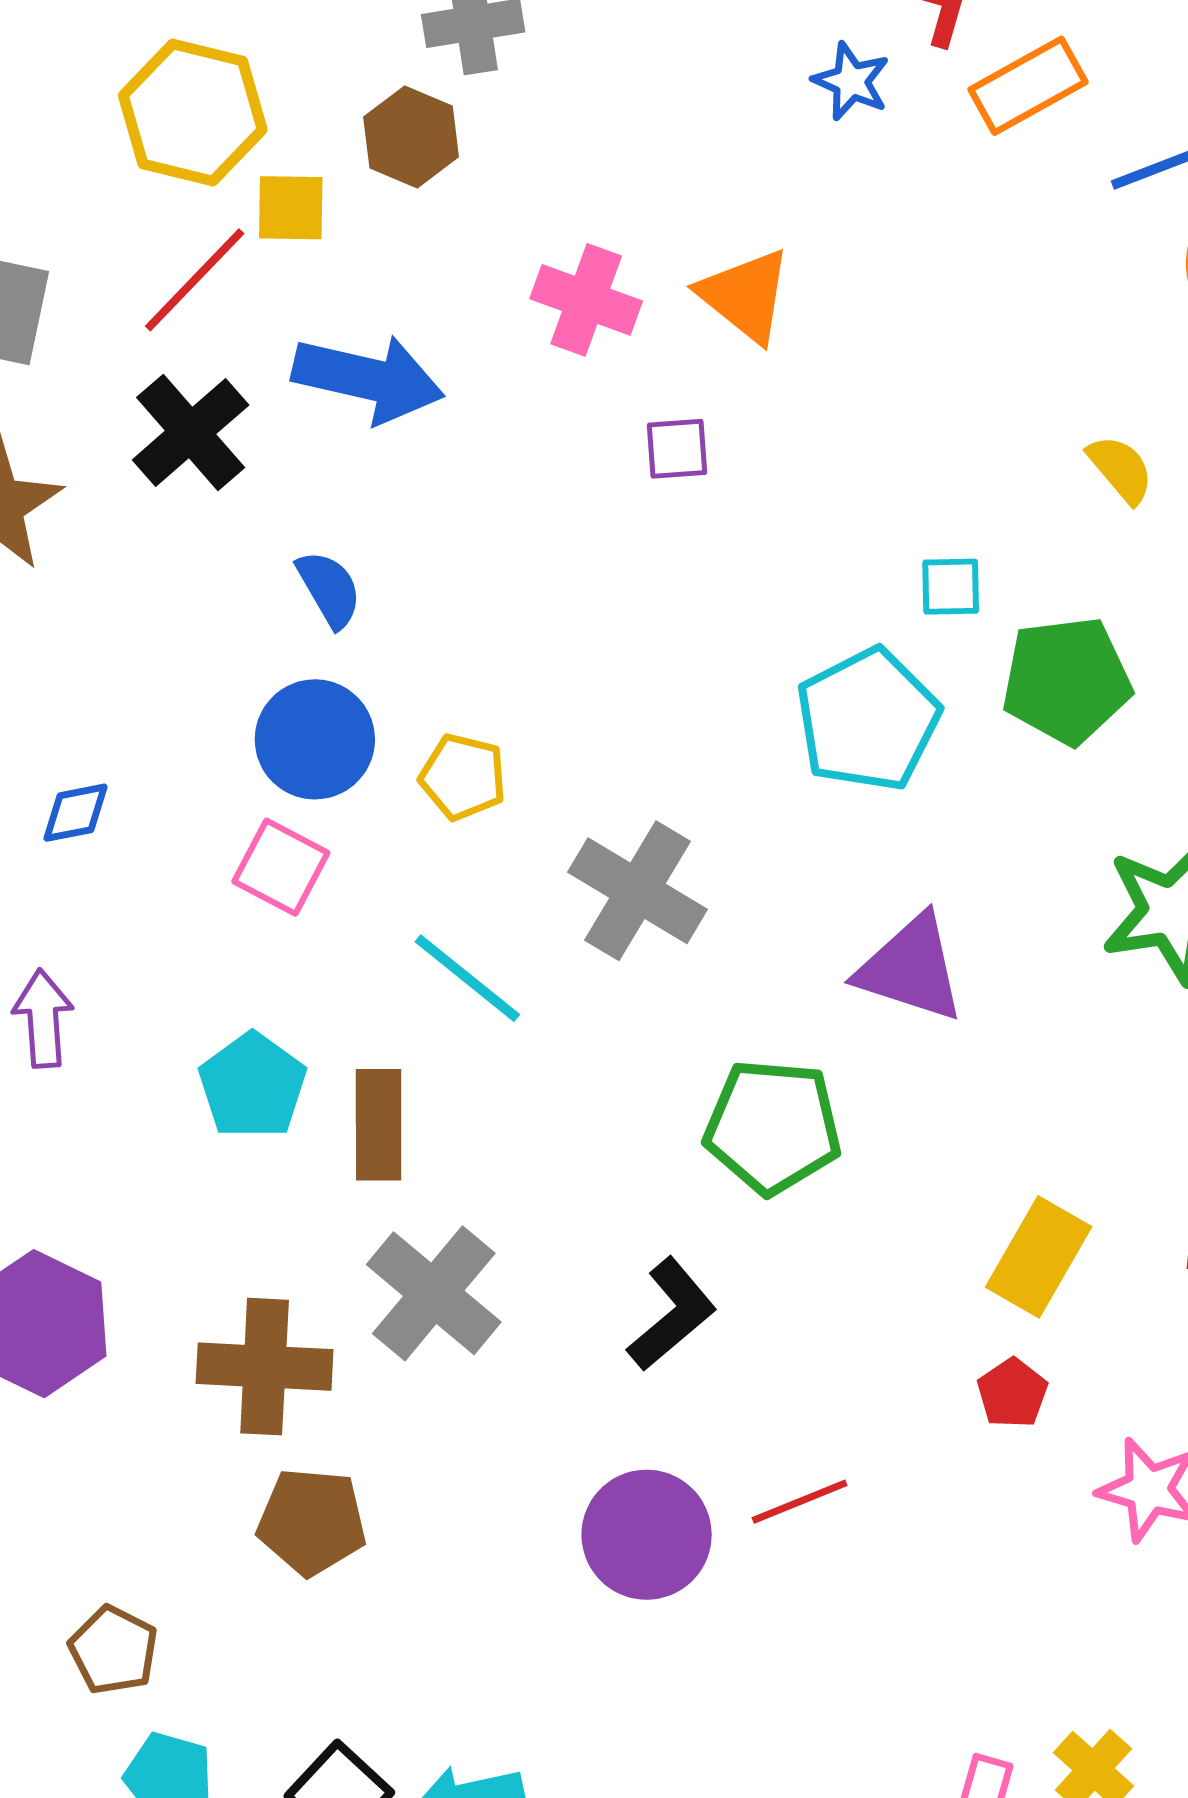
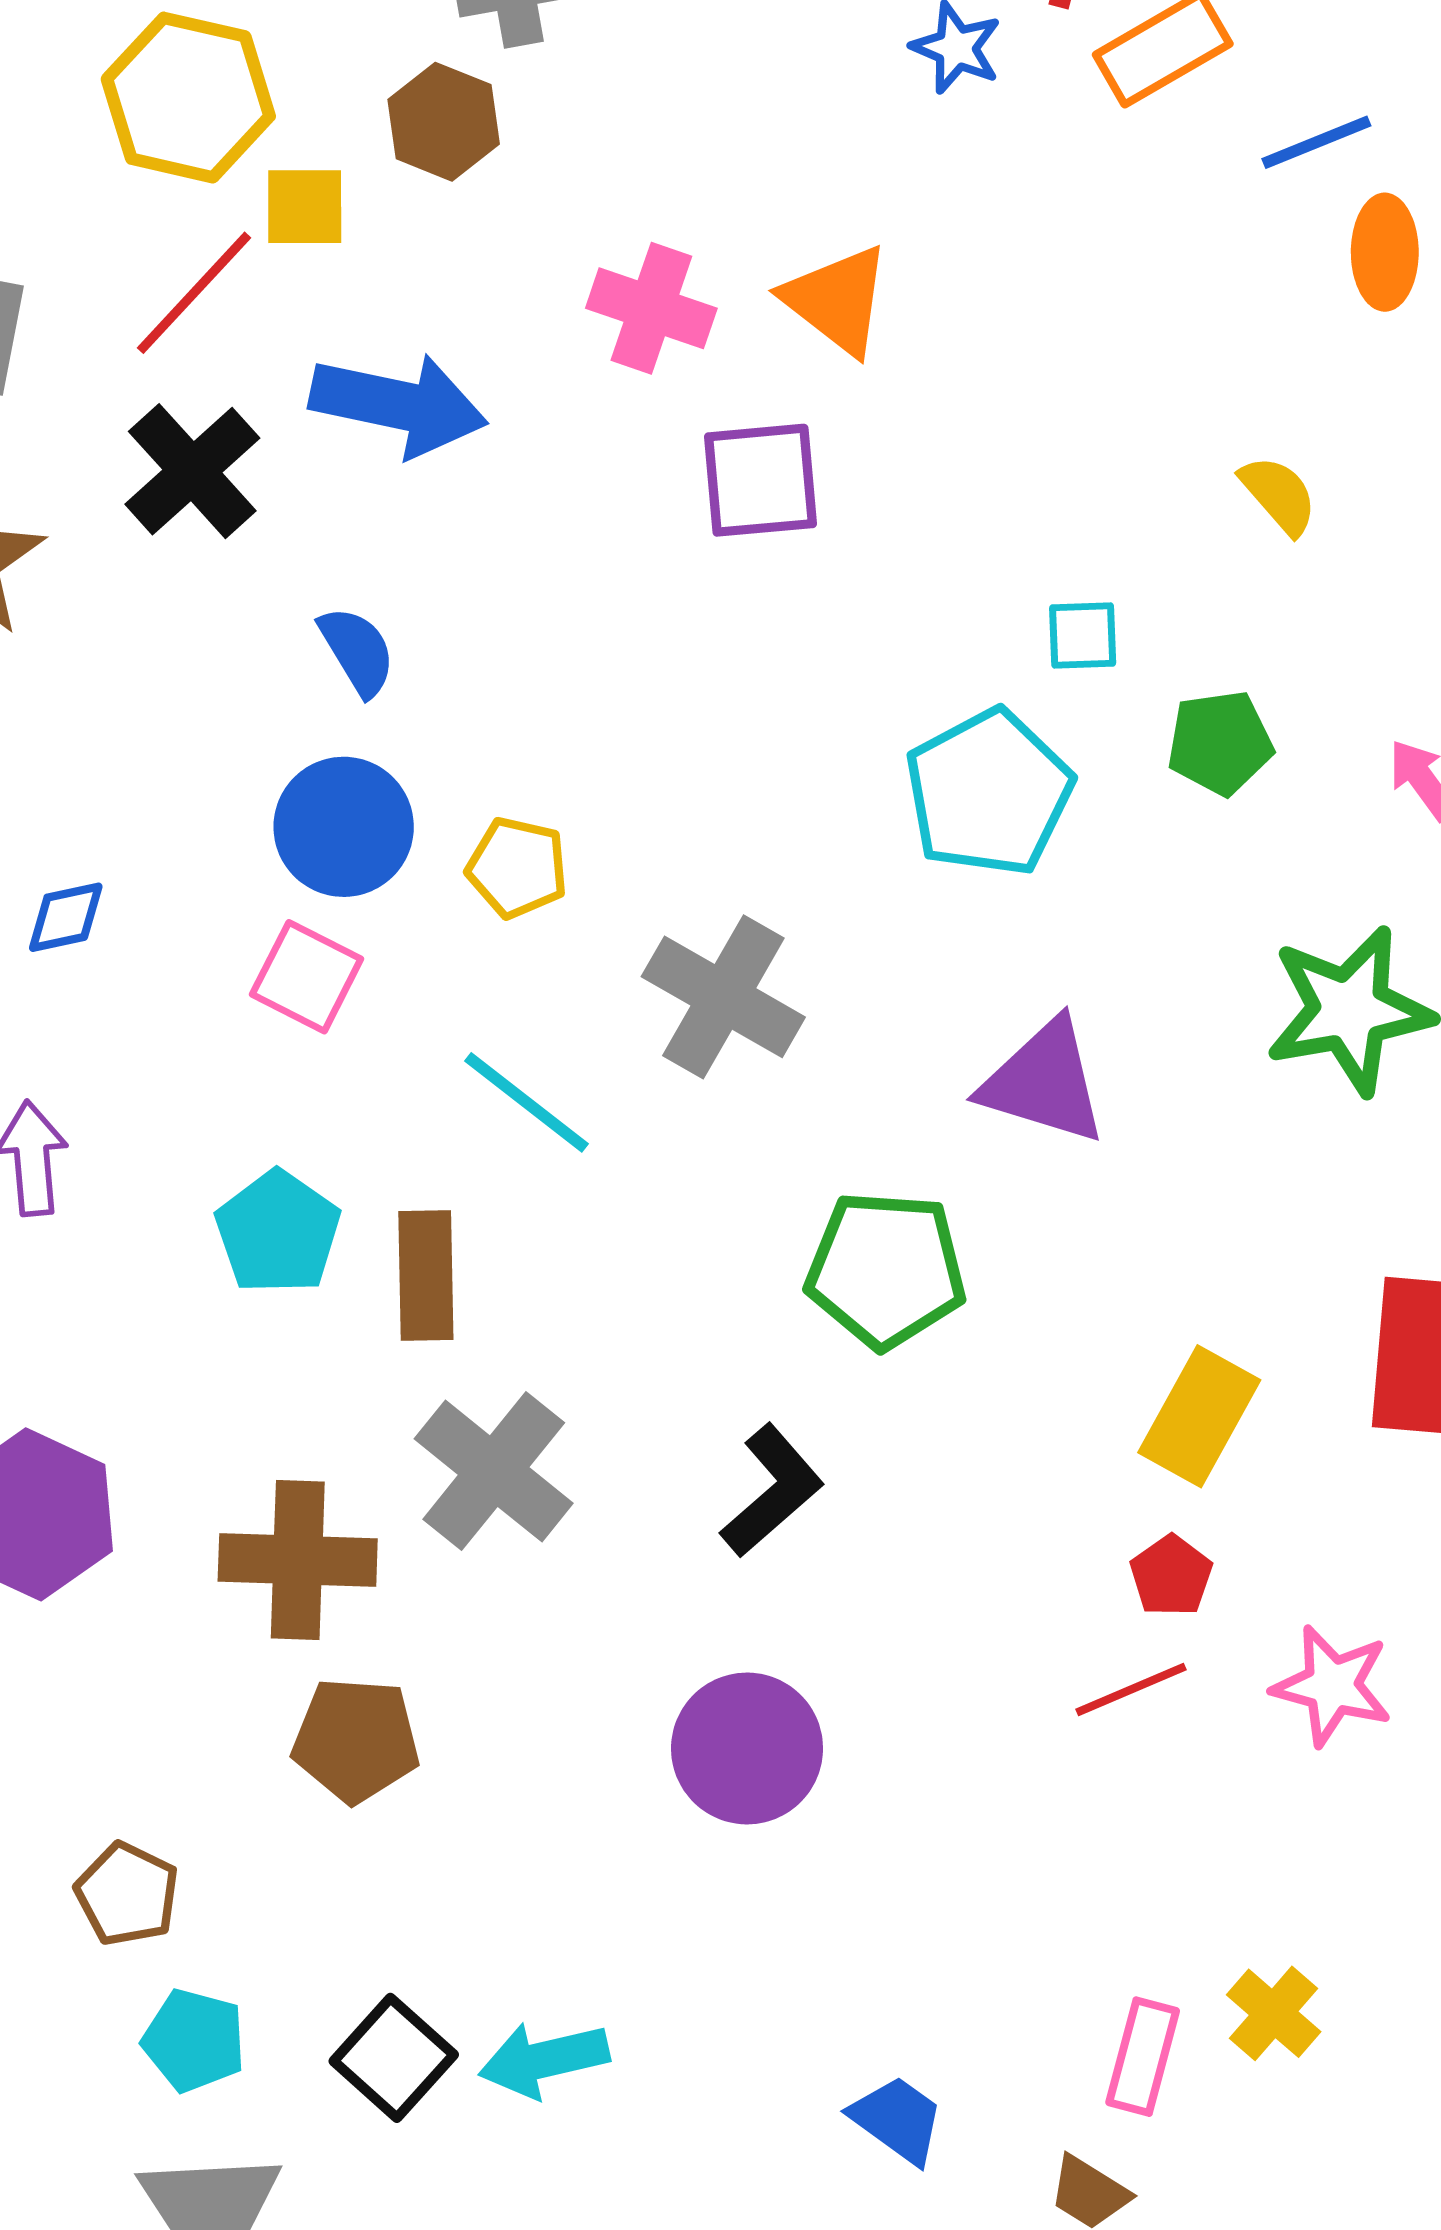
purple square: (677, 449) -> (760, 480), size x1.6
green pentagon: (1067, 680) -> (1220, 743), size x0.7
red line: (800, 1502) -> (1131, 1690), moved

